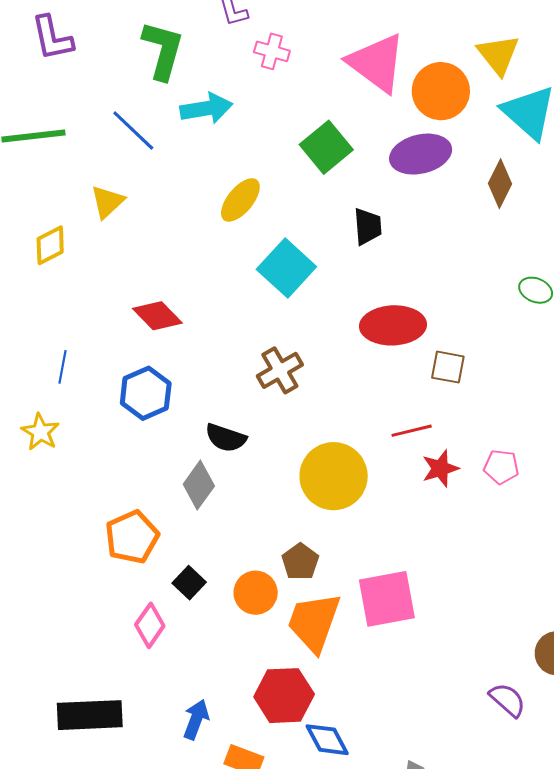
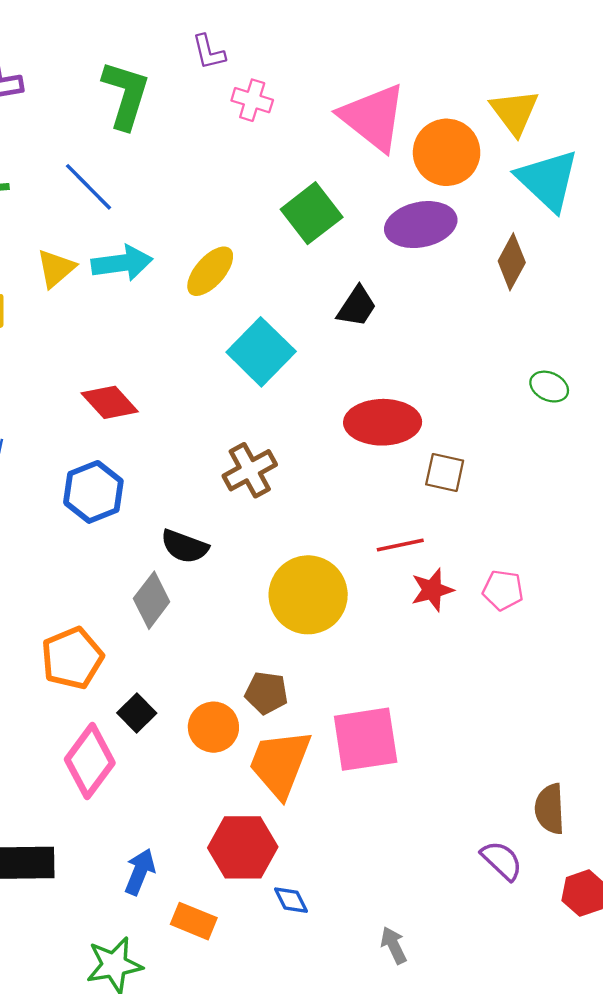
cyan arrow: (206, 108) -> (122, 263), moved
black trapezoid: (368, 226) -> (357, 307), turned 36
brown pentagon: (300, 562) -> (266, 693), turned -30
pink diamond: (150, 625) -> (90, 761), size x1.4
blue diamond: (327, 740) -> (291, 900), size x0.7

